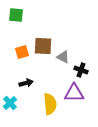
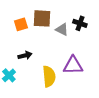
black cross: (81, 70) -> (80, 23), moved

